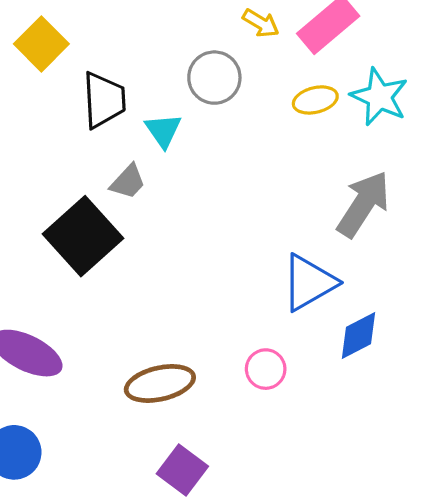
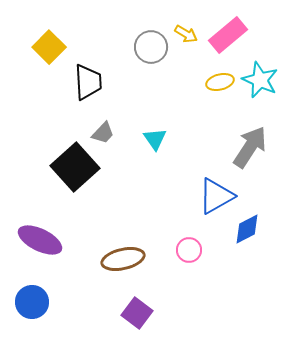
gray circle: (214, 78) -> (151, 47), moved
cyan triangle: (163, 130) -> (155, 139), moved

